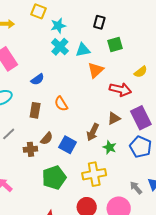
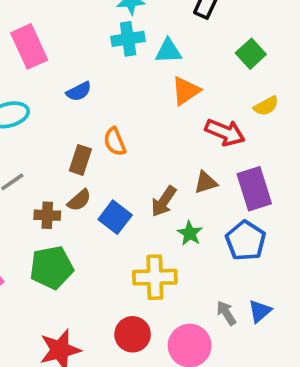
green square: (115, 44) -> (251, 54), moved, turned -35
cyan cross: (60, 47) -> (128, 39), turned 30
brown rectangle: (35, 110) -> (80, 160), moved
green pentagon: (54, 178) -> (52, 267), moved

